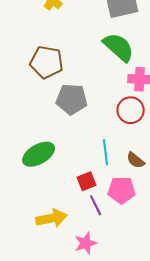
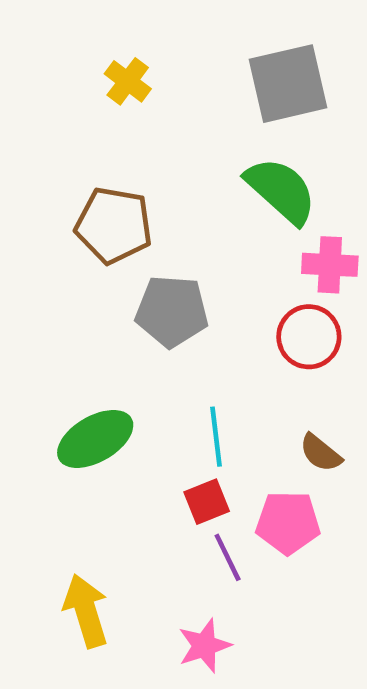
cyan line: (106, 152) -> (216, 437), moved
yellow arrow: (52, 218) -> (86, 611), moved, turned -96

